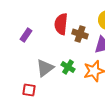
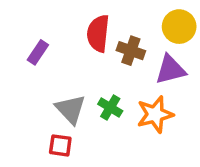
gray triangle: (45, 68) -> (71, 109), turned -36
red square: (29, 90) -> (60, 145), moved

